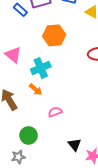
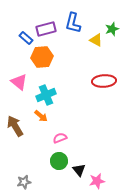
orange hexagon: (54, 35) -> (42, 57), moved
green circle: (29, 135) -> (59, 161), moved

